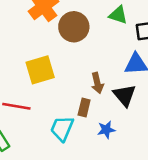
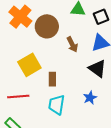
brown arrow: (97, 83) -> (72, 44), moved
brown rectangle: (84, 108) -> (52, 79), moved

